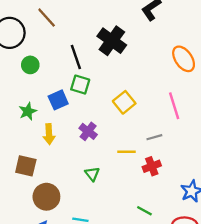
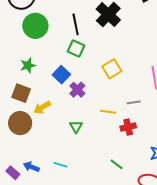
green circle: (30, 65) -> (35, 26), size x1.6
blue square: (58, 100) -> (61, 75), moved, turned -30
yellow arrow: (49, 134) -> (42, 107), moved, turned 54
brown square: (26, 166) -> (21, 93), moved
brown circle: (46, 197) -> (20, 123), moved

